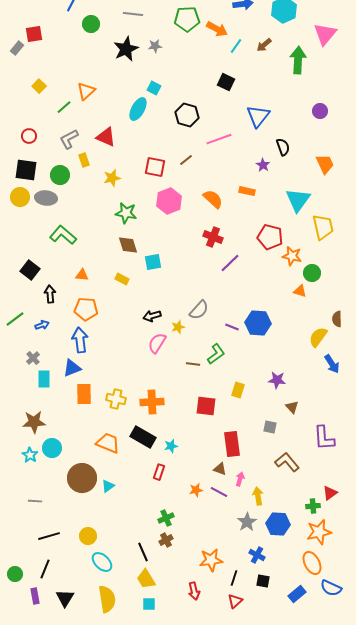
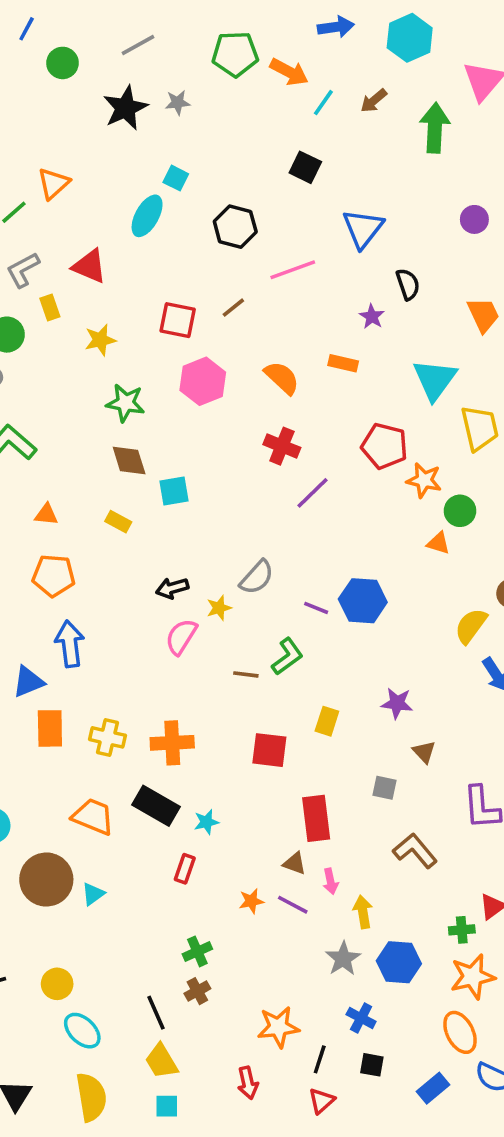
gray line: (133, 14) -> (138, 45), turned -36
blue arrow: (80, 340) -> (70, 644), moved
pink arrow: (240, 479) -> (330, 881), turned 152

